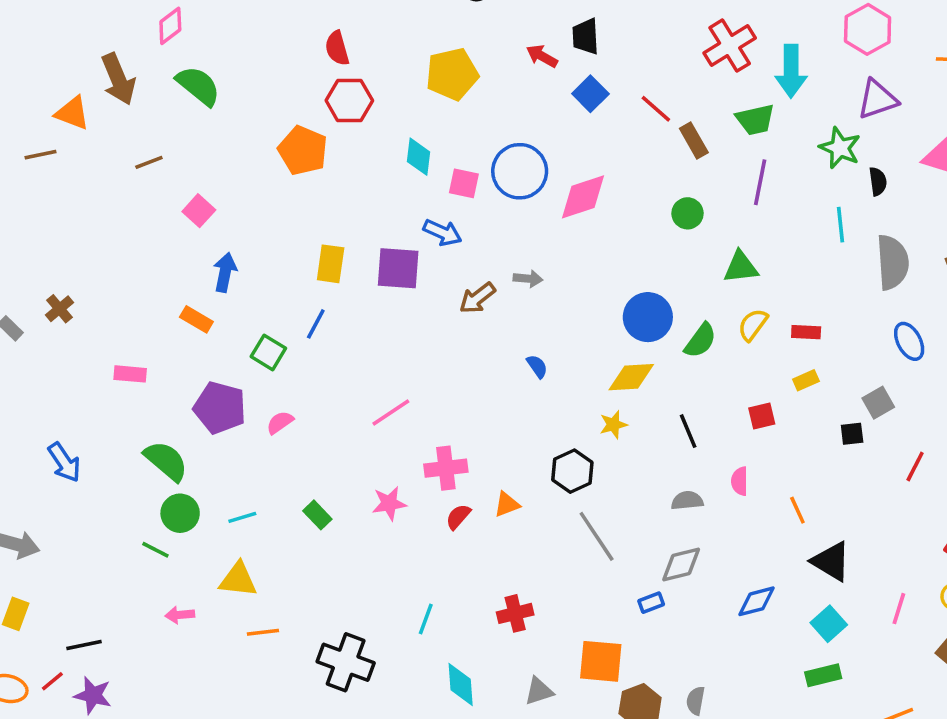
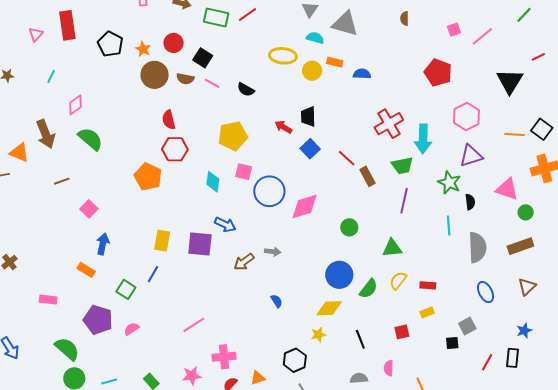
pink square: (464, 183) -> (244, 172), moved
green circle: (687, 213) -> (349, 227), moved

